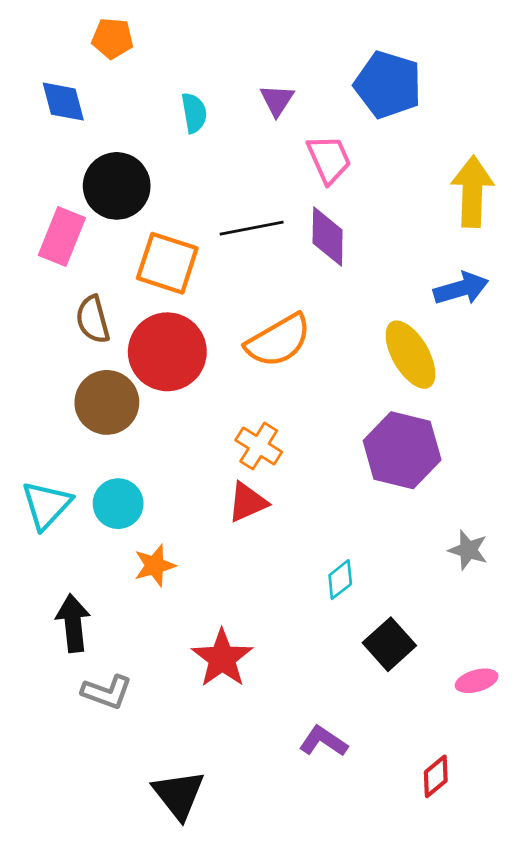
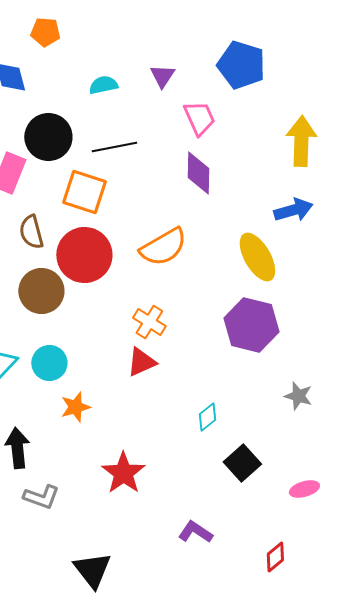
cyan semicircle: (194, 113) -> (103, 85), turned -92
black line: (252, 228) -> (114, 147), moved

